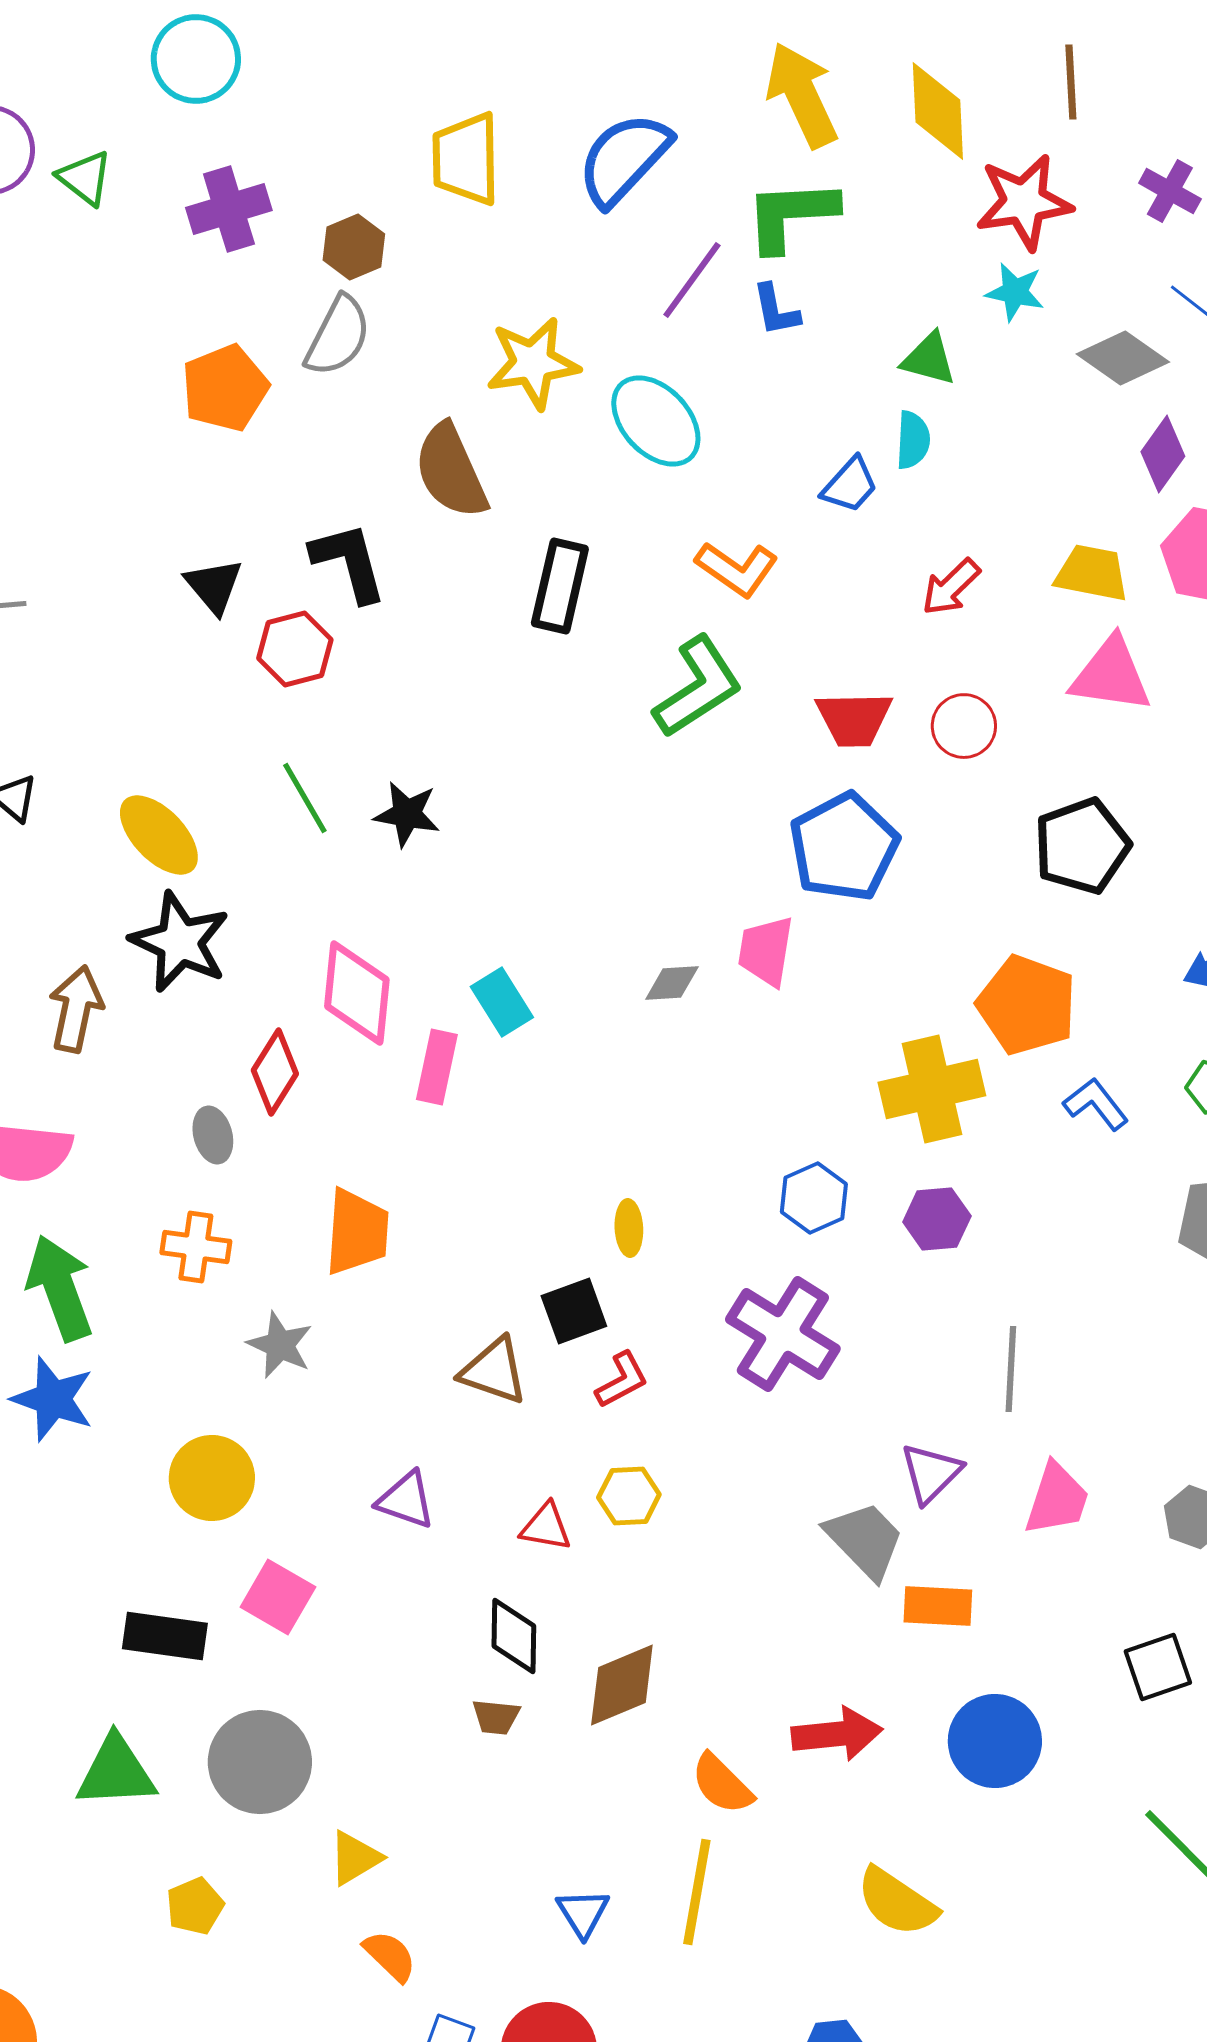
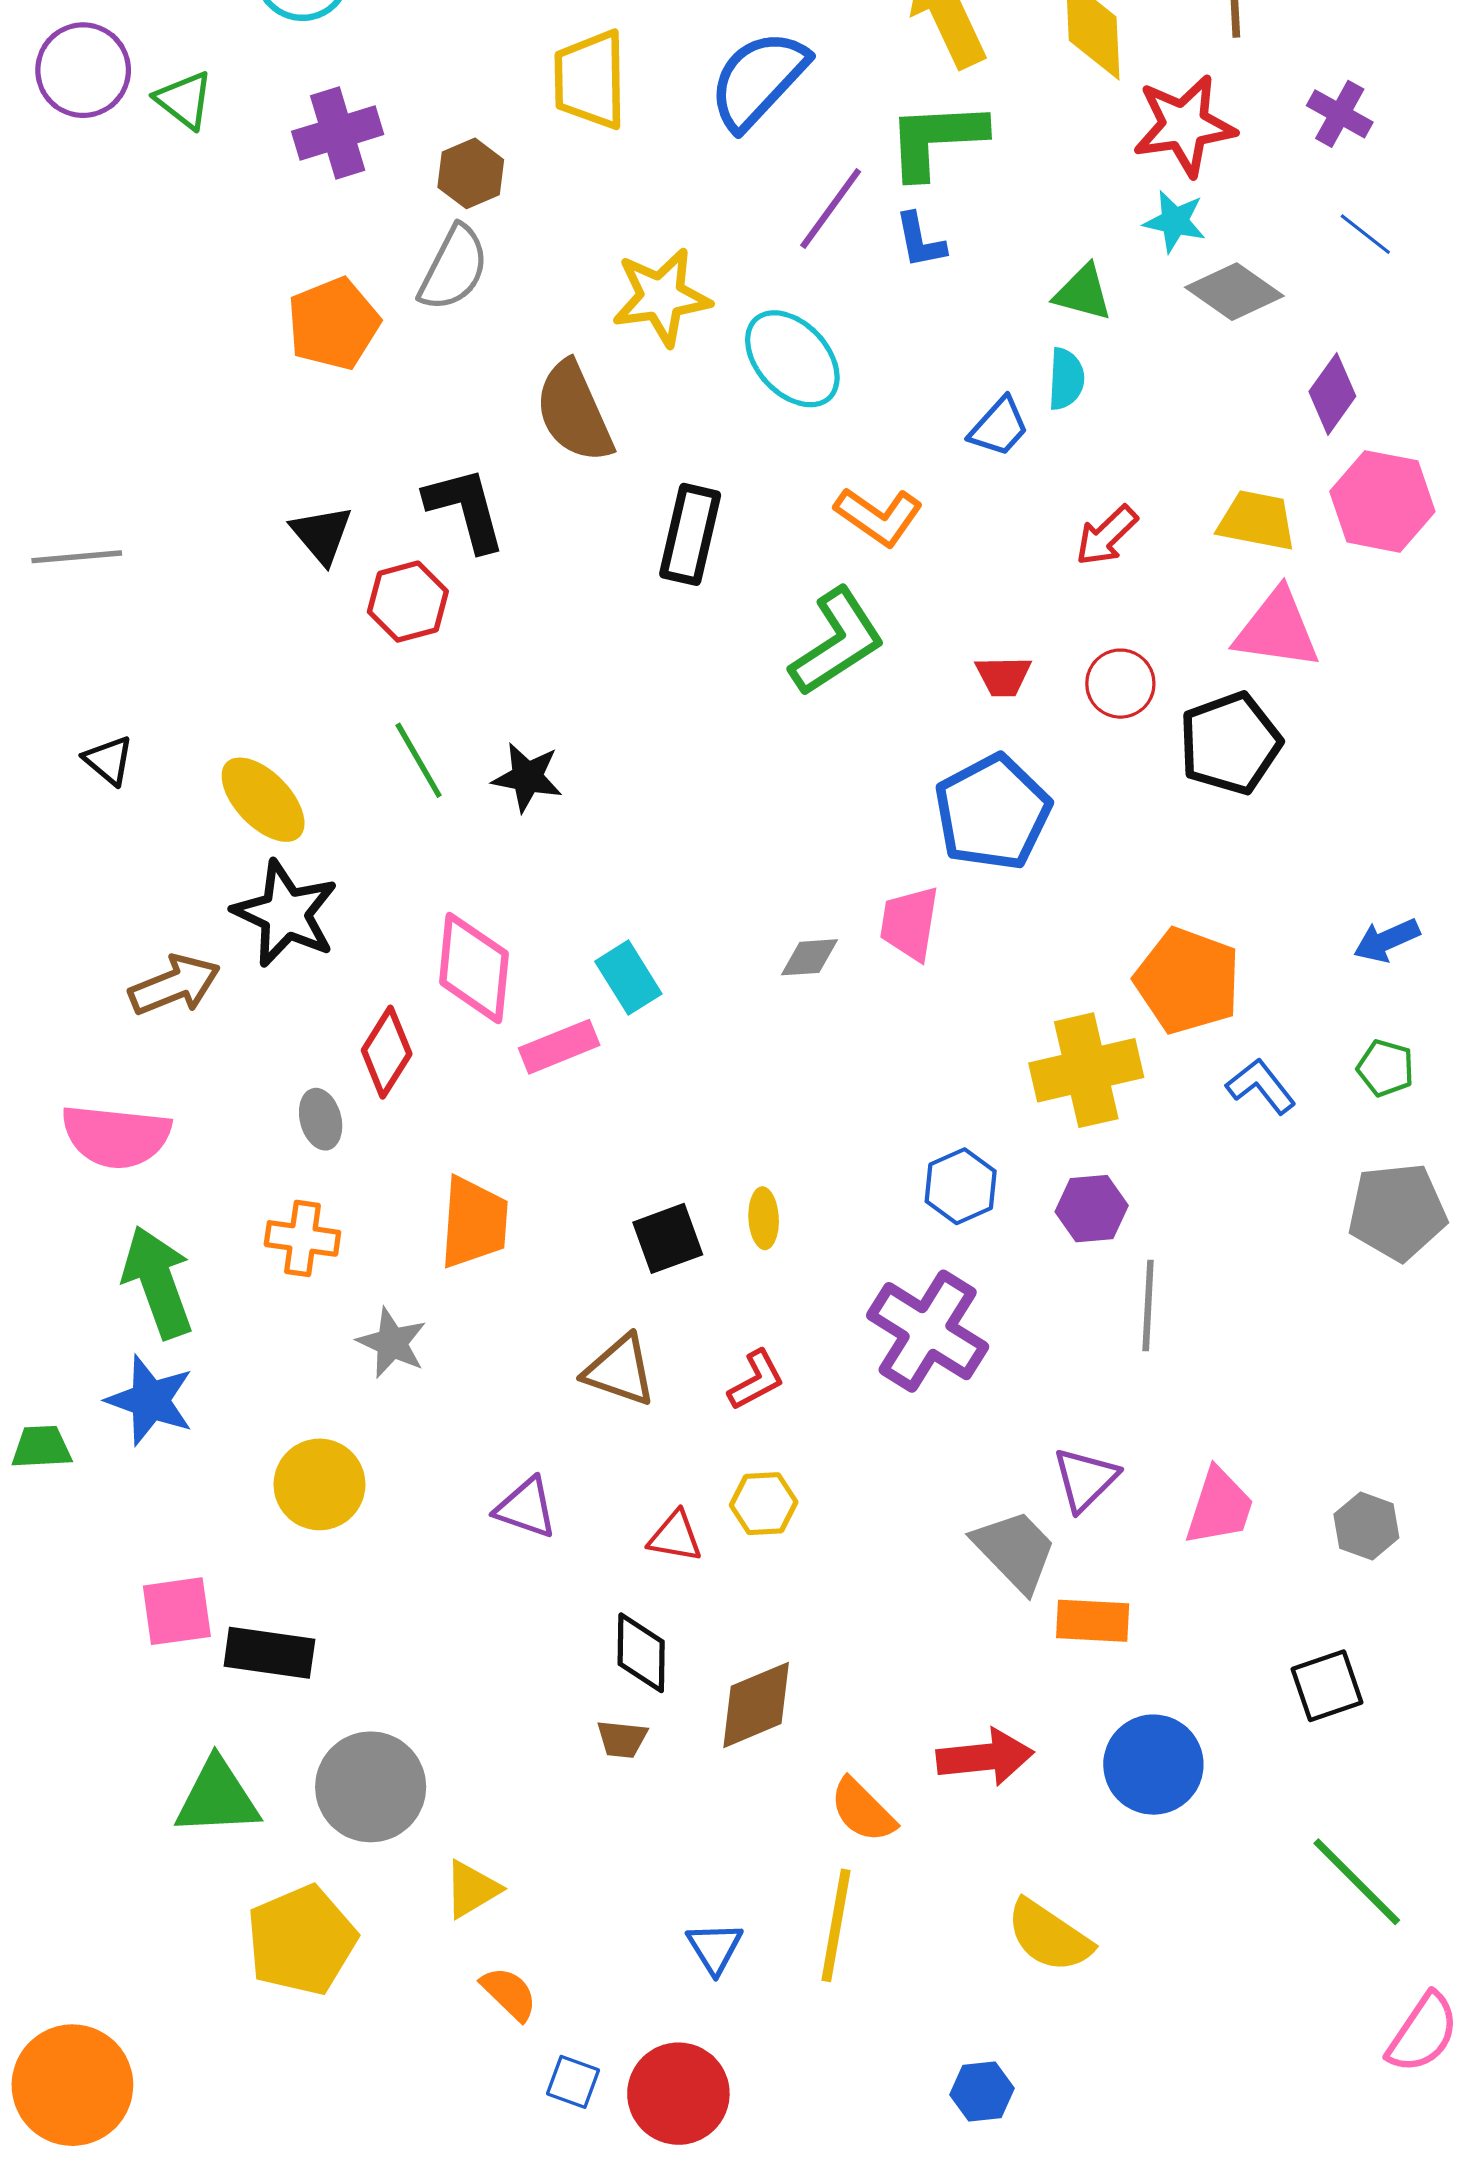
gray diamond: (1123, 358) -> (1234, 292), moved
red trapezoid: (854, 719) -> (1003, 676), size x0.7
black pentagon: (1082, 846) -> (1230, 743), moved
brown arrow: (76, 1009) -> (175, 985), turned 56
pink rectangle: (437, 1067) -> (559, 1047), turned 56
black square: (574, 1311) -> (668, 1238), moved
gray line: (1011, 1369) -> (1148, 1306), moved
pink square: (278, 1597) -> (177, 1611), moved, turned -38
yellow pentagon: (195, 1906) -> (301, 1940), size x1.8

